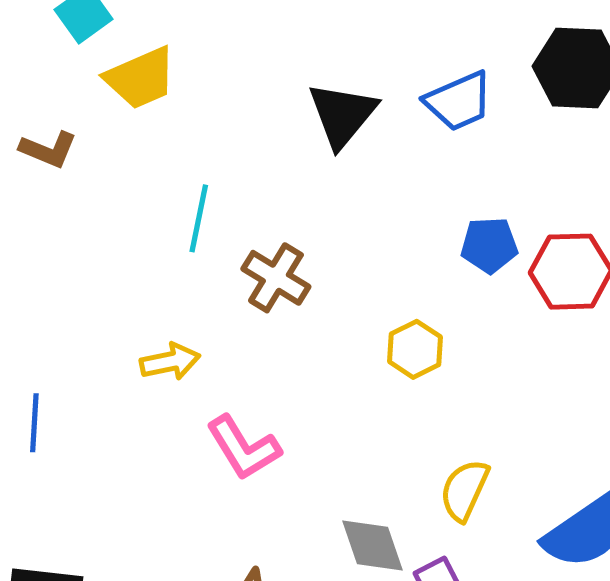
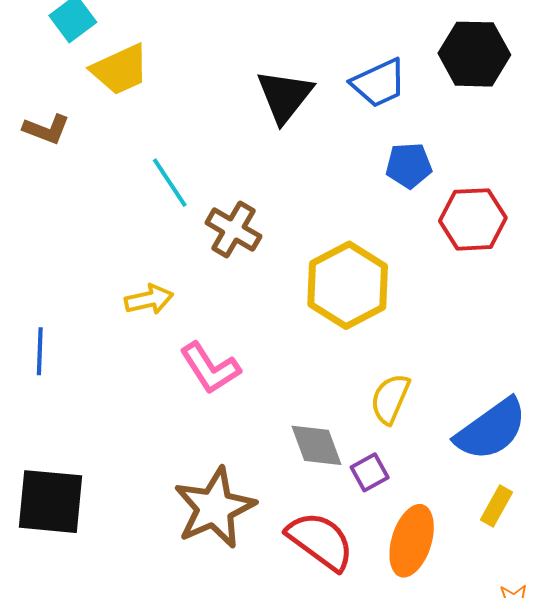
cyan line: (199, 218) -> (170, 183), turned -44
blue pentagon: (489, 245) -> (409, 165), moved
yellow hexagon: (415, 349) -> (348, 285), size x1.8

